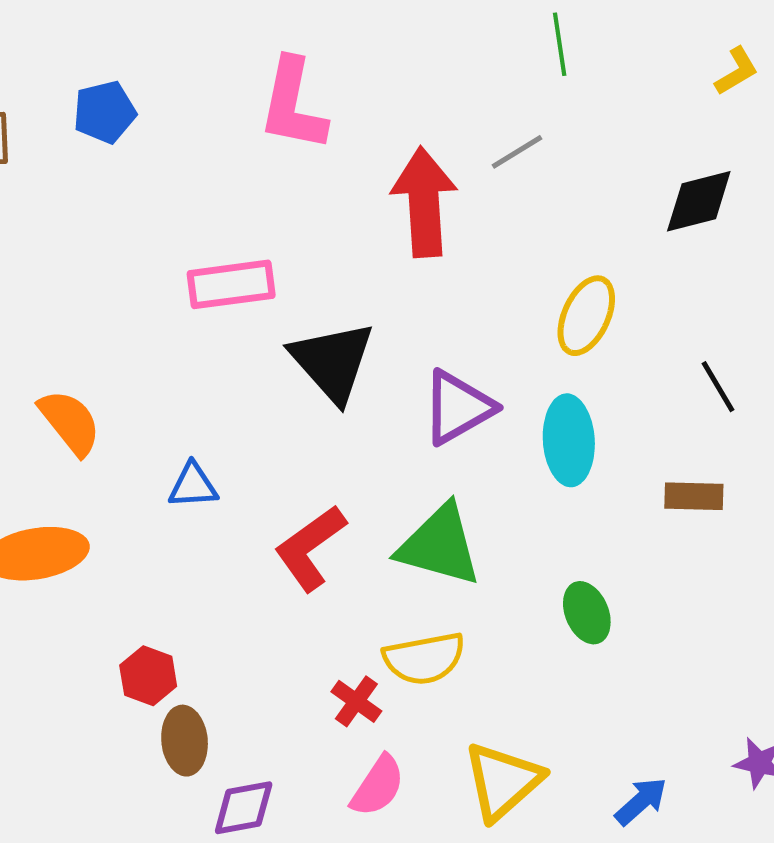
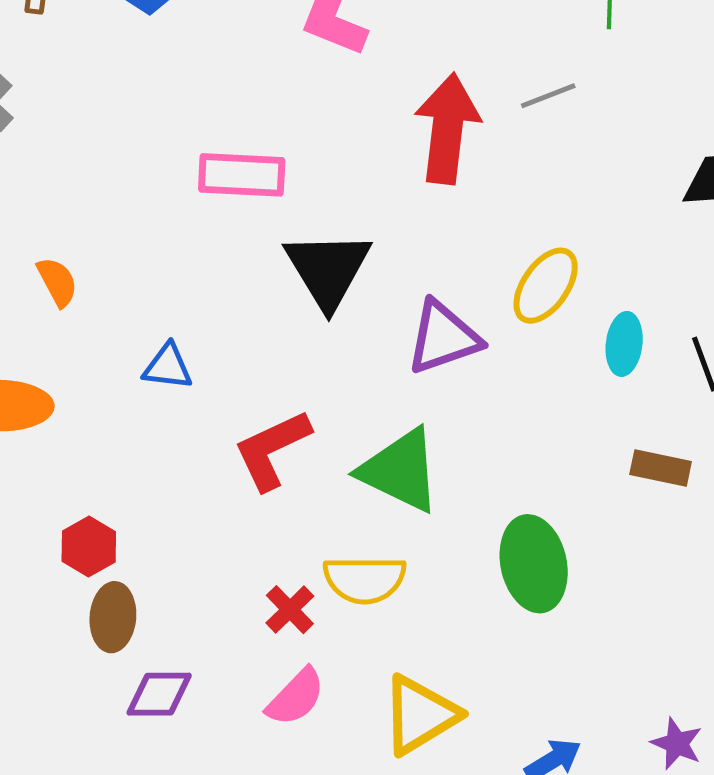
yellow ellipse: (586, 316) -> (546, 286), moved
orange semicircle: (70, 422) -> (57, 282), size x0.7
cyan ellipse: (569, 440) -> (624, 344), moved, size x0.7
green ellipse: (587, 613) -> (534, 564), size x1.5

